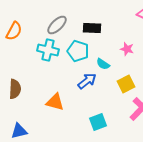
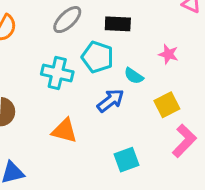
cyan cross: (48, 50) -> (57, 73), moved

